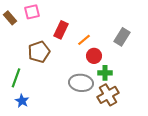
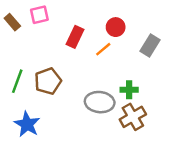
brown pentagon: (39, 52) -> (48, 81), moved
red circle: (94, 56) -> (116, 27), moved
green line: (16, 78) -> (17, 81), moved
blue star: (22, 101) -> (27, 124), size x1.5

